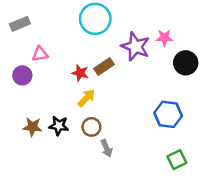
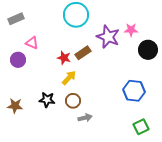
pink triangle: (40, 54) -> (32, 43), turned 32
brown star: (32, 127) -> (15, 106), moved
gray arrow: (107, 148) -> (85, 118), turned -80

